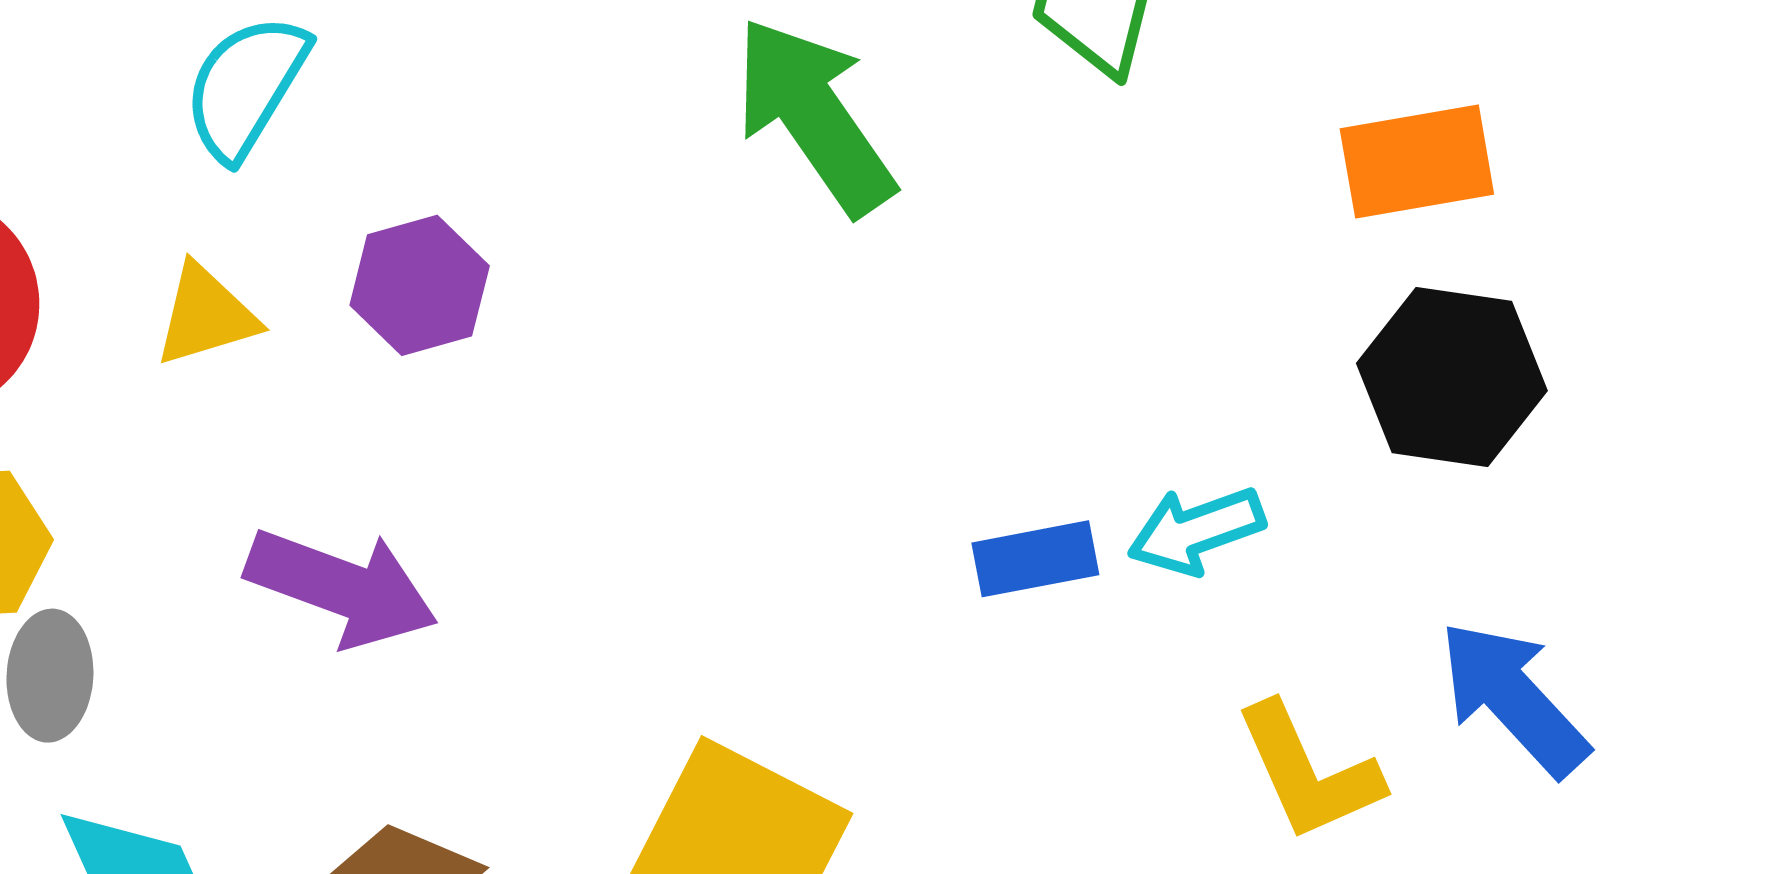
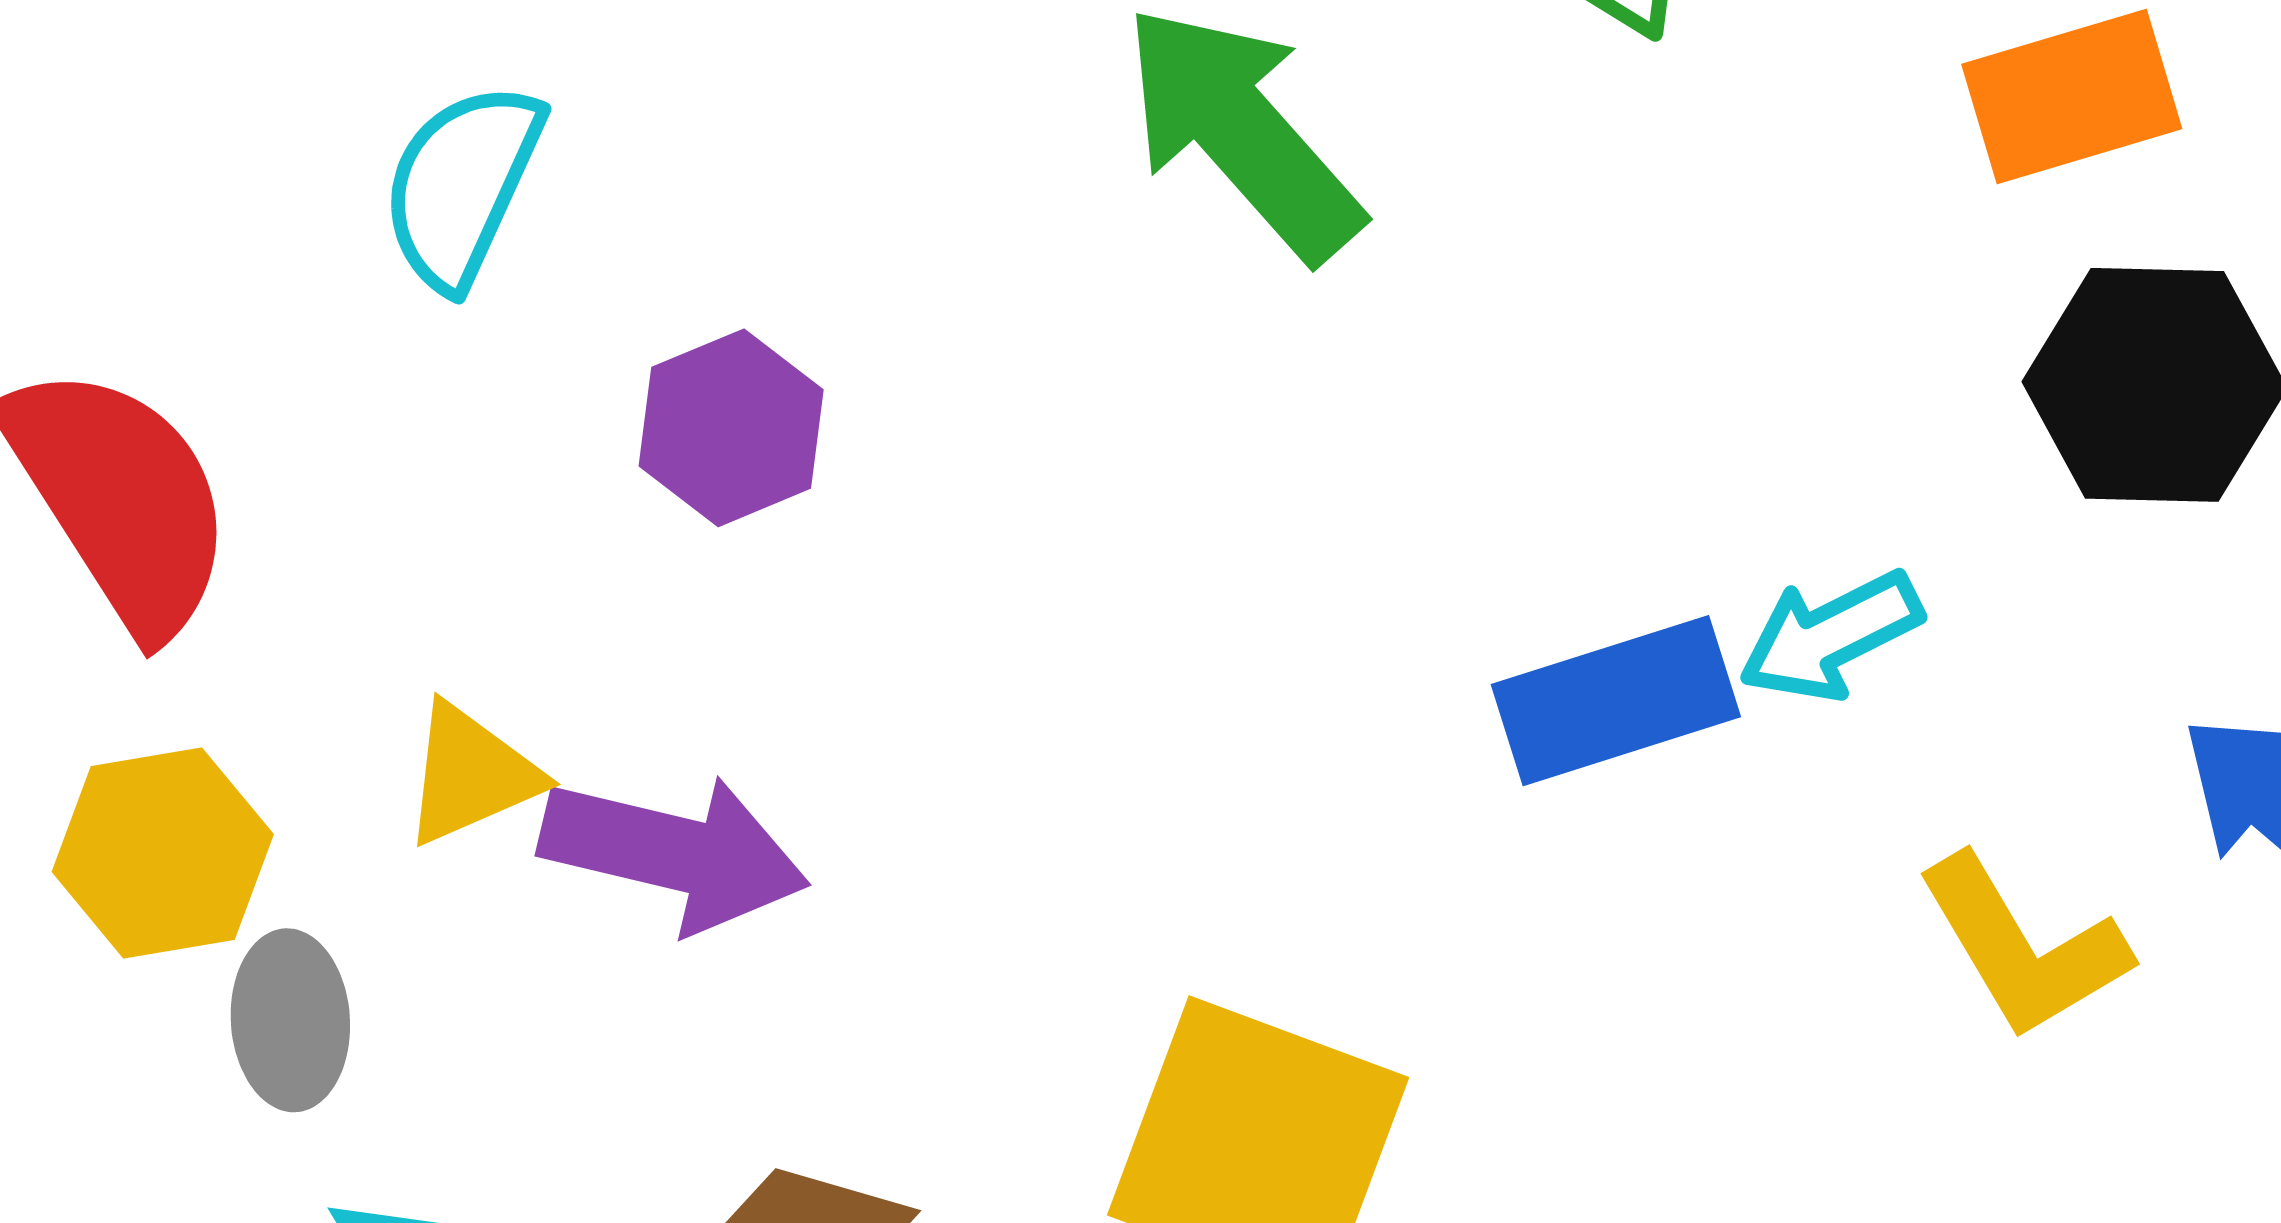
yellow triangle: (206, 315) -> (471, 774), moved
blue rectangle: (1035, 559) -> (1616, 701), size x1.4

